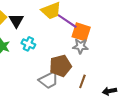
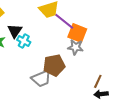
black triangle: (16, 21) -> (15, 31), moved
brown line: (82, 81) -> (98, 81), moved

